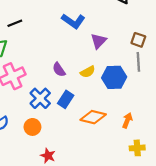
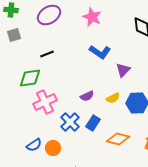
purple semicircle: (59, 70) -> (87, 96), turned -80
orange circle: (32, 127) -> (53, 148), moved

